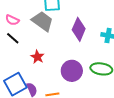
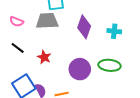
gray trapezoid: (42, 21) -> (47, 21), turned -35
black line: (13, 38) -> (18, 48), moved

